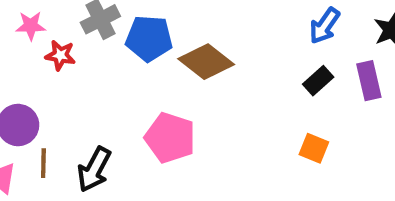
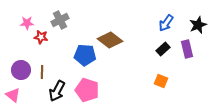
blue pentagon: (149, 38) -> (85, 55), moved
pink pentagon: (170, 138) -> (87, 90), moved
brown line: (43, 163) -> (42, 72), moved

